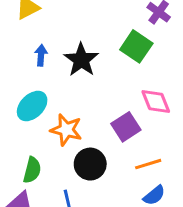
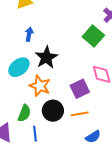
black star: (81, 60) -> (46, 57), moved
orange line: (148, 164) -> (80, 114), moved
green semicircle: (32, 170) -> (24, 113), moved

